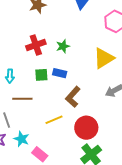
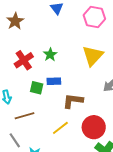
green square: (41, 75) -> (37, 88), turned 32
brown L-shape: (73, 97) -> (73, 101), turned 70

